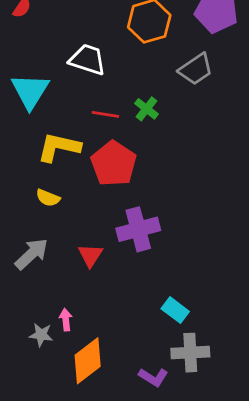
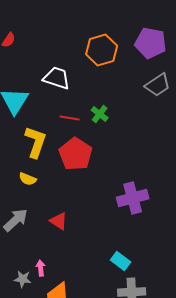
gray trapezoid: (196, 69) -> (158, 85), moved
yellow L-shape: (59, 147) -> (36, 142), turned 96
purple cross: (138, 229) -> (133, 198), moved
red triangle: (90, 255) -> (59, 221), turned -30

